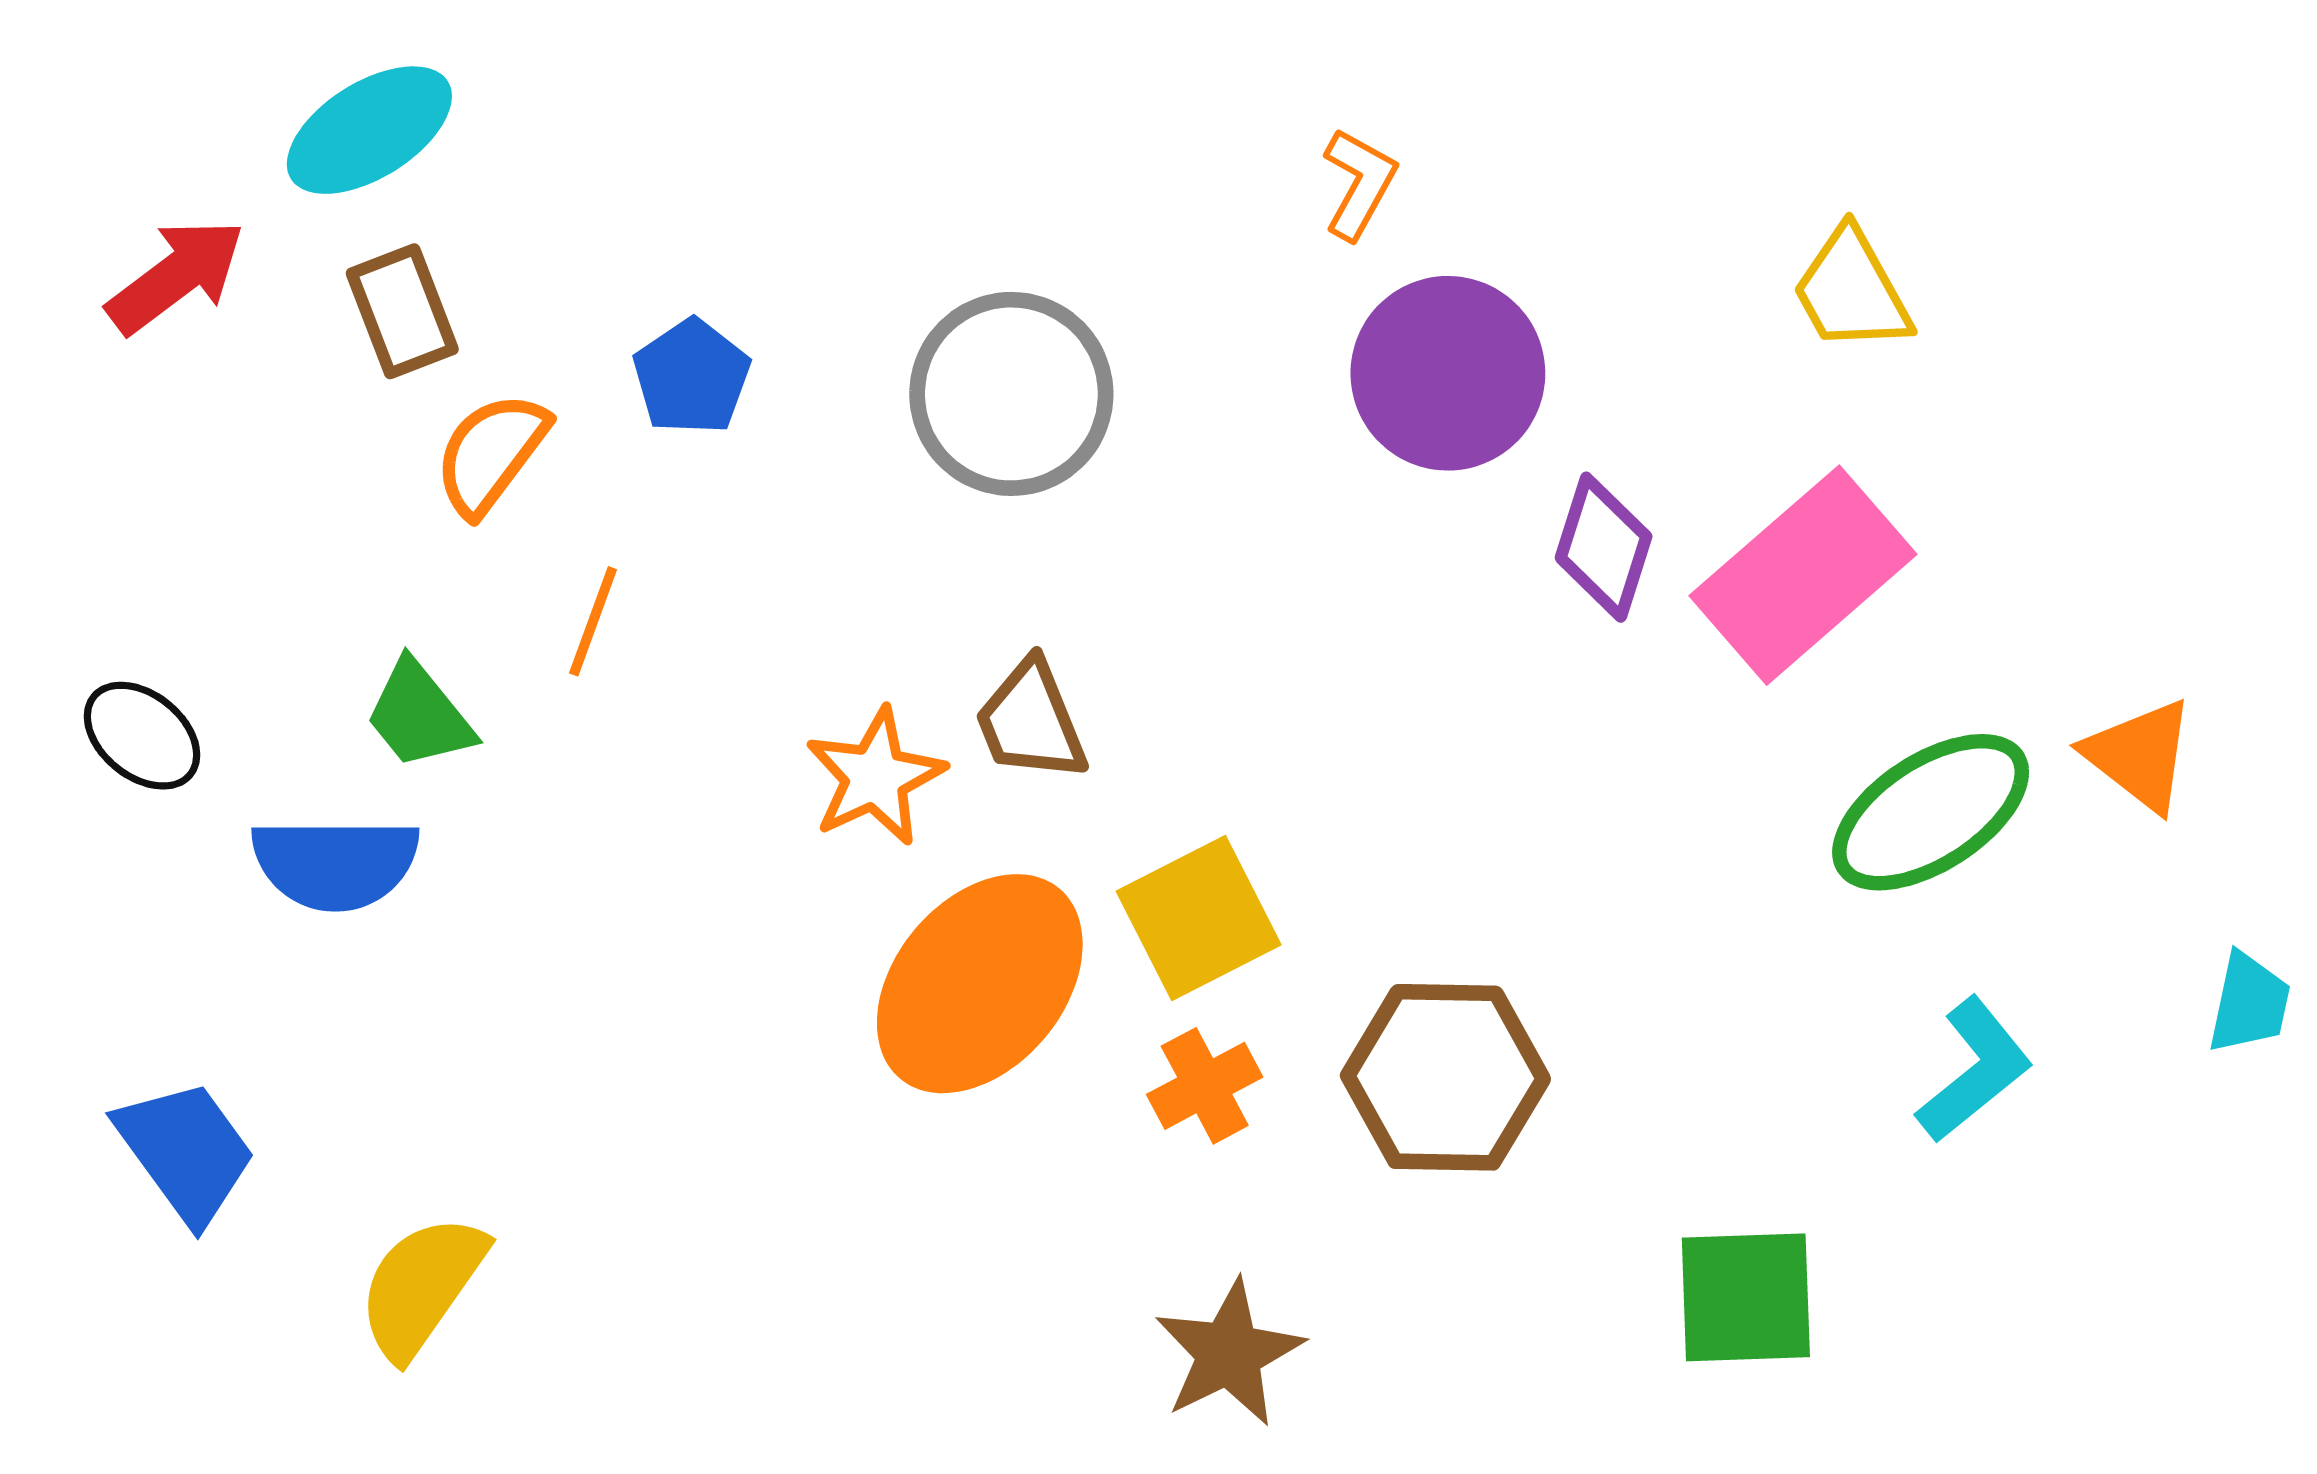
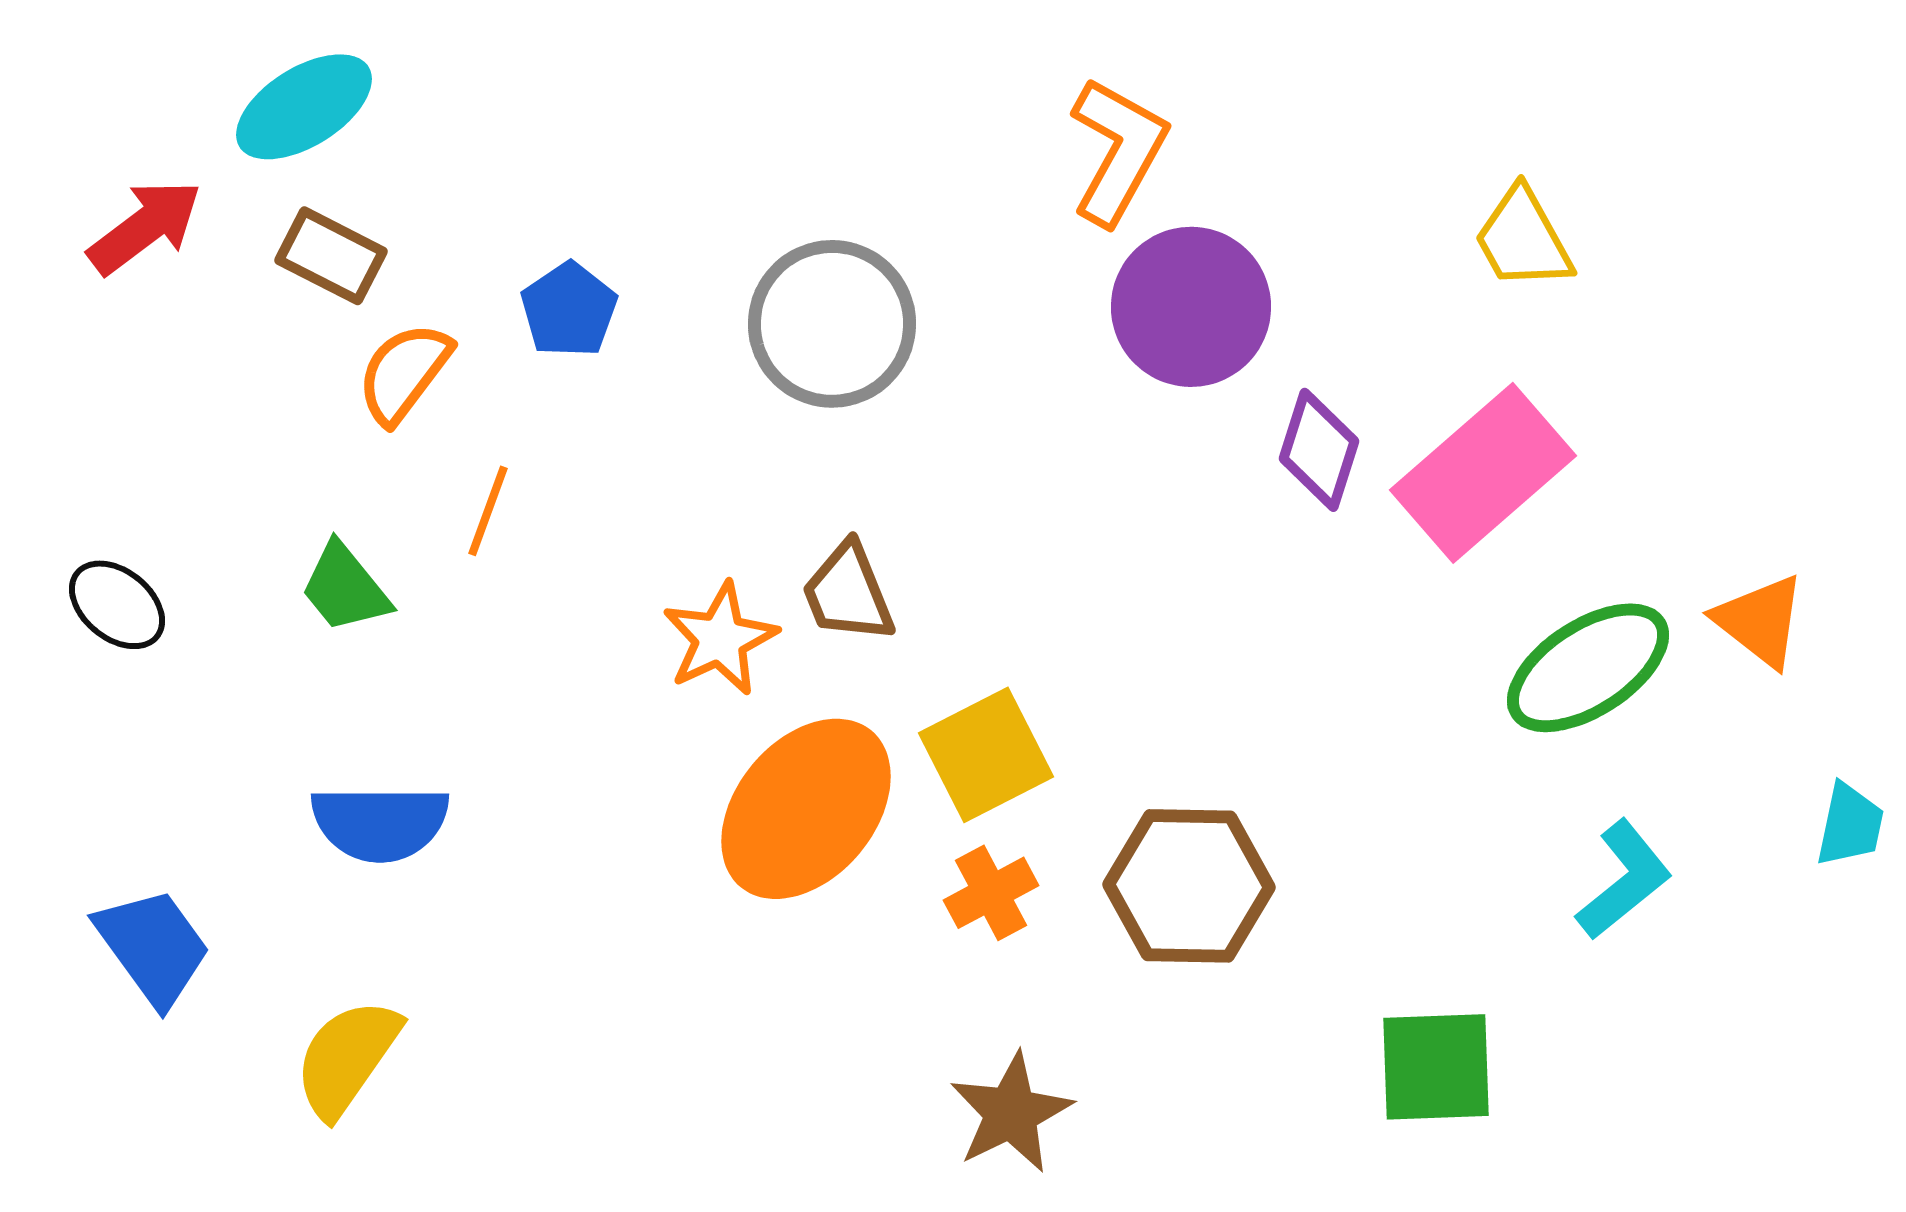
orange L-shape: (1359, 184) -> (1118, 151), size x1.6
brown rectangle: (402, 311) -> (331, 256), turned -42
blue semicircle: (335, 863) -> (380, 823), moved

